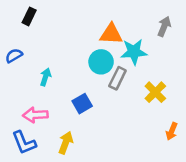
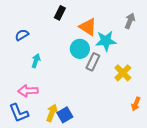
black rectangle: (29, 16) -> (60, 13), moved
orange triangle: (111, 34) -> (88, 27), turned 30
blue semicircle: (14, 56) -> (22, 35), moved
blue square: (82, 104) -> (65, 115), moved

